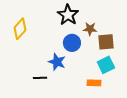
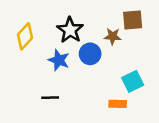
black star: (68, 15) -> (70, 30), moved
brown square: (106, 42) -> (133, 20), moved
blue star: (57, 62) -> (59, 60), moved

